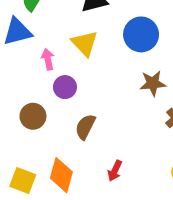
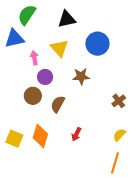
brown star: (153, 83) -> (81, 76), moved
brown circle: (33, 116) -> (33, 96), moved

